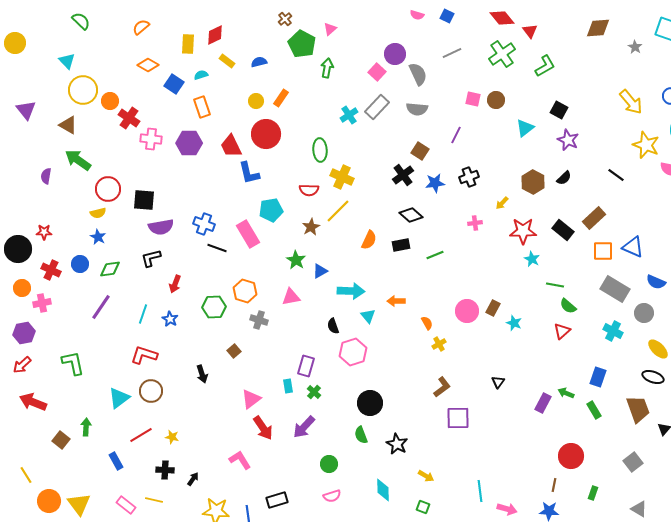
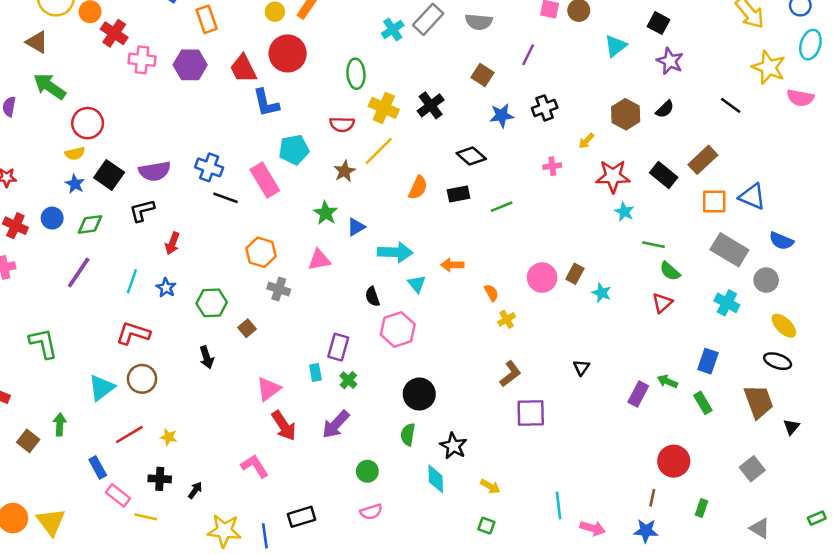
black cross: (403, 175) -> (431, 105), moved
black square: (144, 200) -> (109, 175), moved, turned 30
green hexagon: (214, 307) -> (212, 303), moved
green semicircle: (361, 435) -> (408, 435), turned 30
cyan diamond: (383, 490) -> (436, 479), moved
pink rectangle: (126, 505) -> (118, 495), moved

